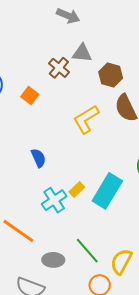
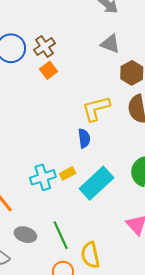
brown cross: (59, 68) -> (44, 46), moved
blue semicircle: (38, 158) -> (84, 138), moved
yellow semicircle: (121, 262) -> (90, 255), turned -56

